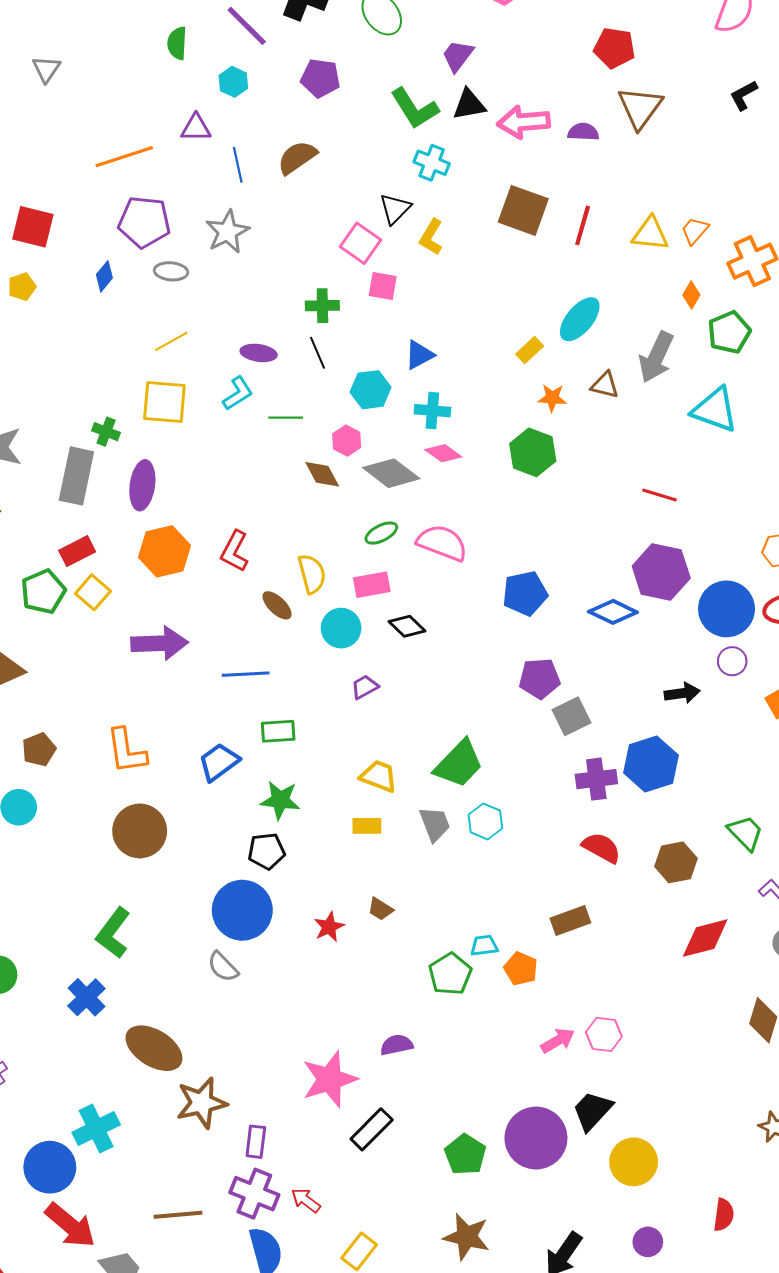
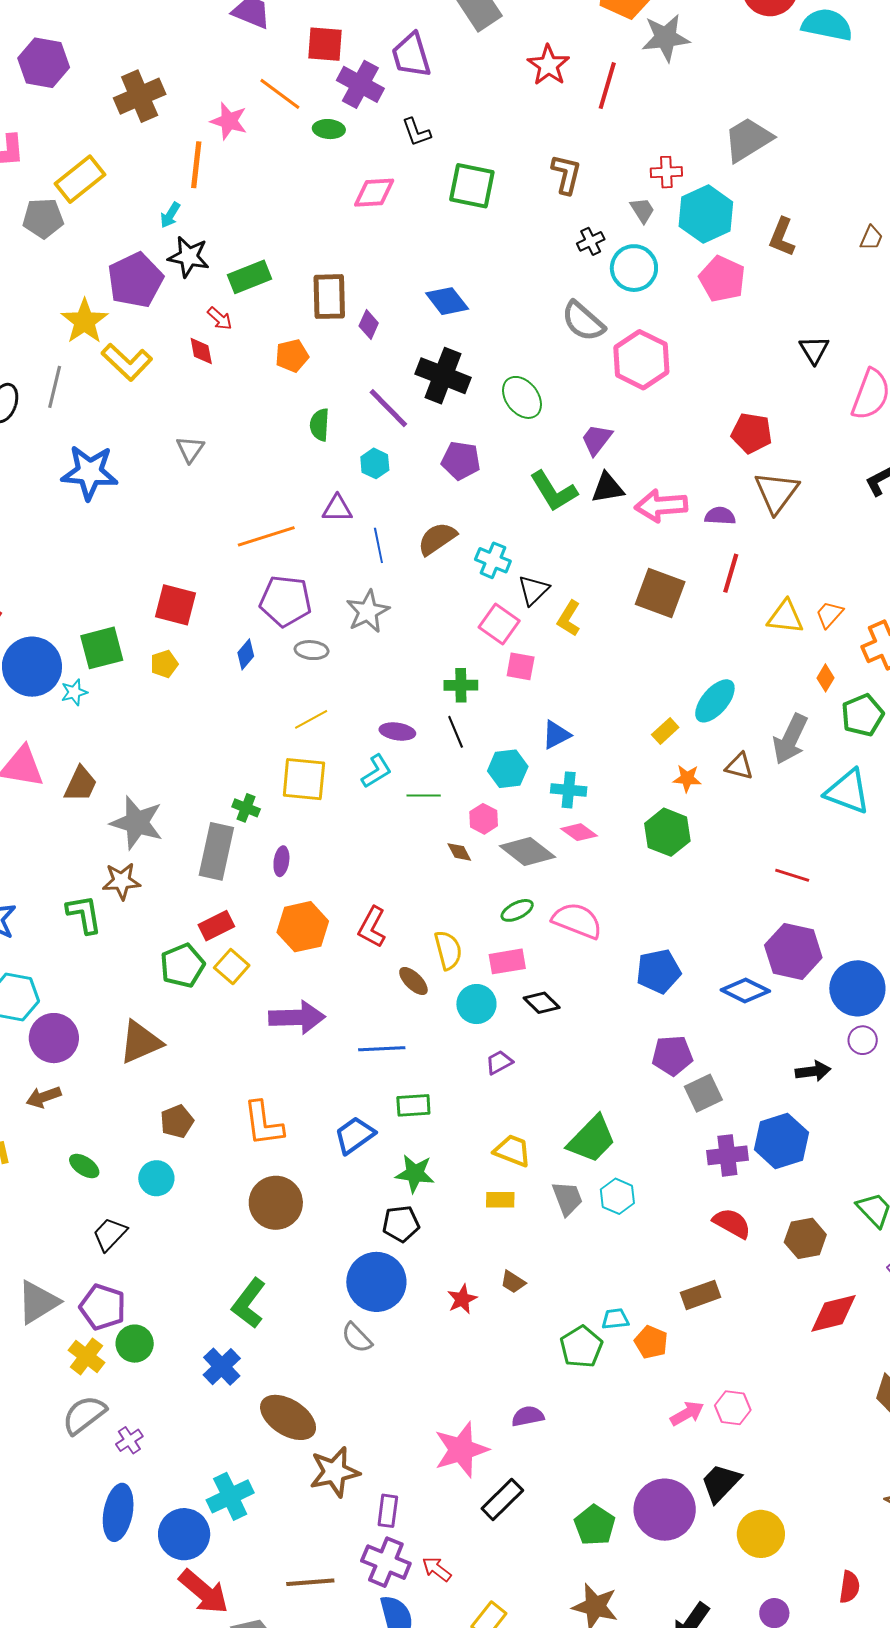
cyan cross: (432, 163) -> (493, 560), moved
red line: (583, 225) -> (731, 573), moved
brown diamond: (322, 474) -> (459, 852), size x0.7
purple ellipse: (142, 485) -> (281, 861), size x0.6

